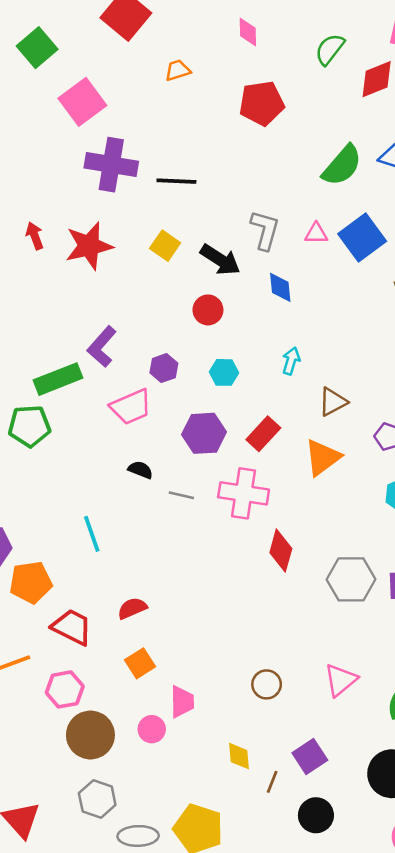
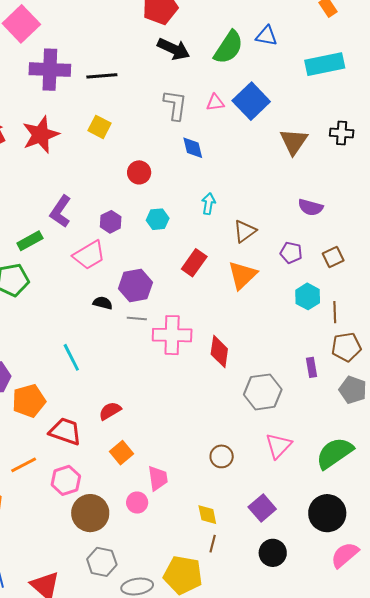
black arrow: (220, 260) -> (174, 49), moved
green rectangle: (58, 379) -> (30, 241), size x0.7
purple hexagon: (204, 433) -> (135, 286), moved
pink cross: (244, 493) -> (172, 335), moved
gray hexagon: (351, 579) -> (263, 392), moved
brown line: (272, 782) -> (213, 544), moved

